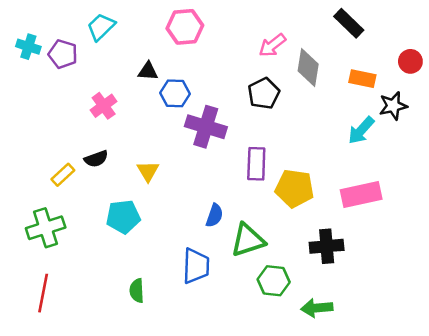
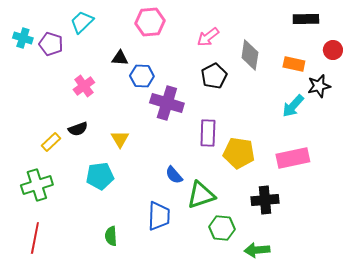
black rectangle: (349, 23) -> (306, 19), moved, turned -45
pink arrow: (272, 45) -> (208, 37), moved
blue semicircle: (214, 215) -> (174, 175), turned 120

